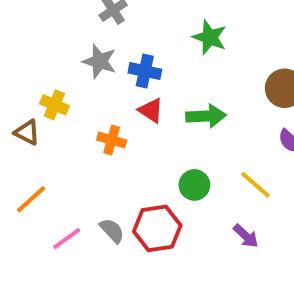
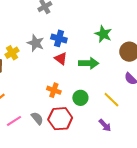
green star: (210, 37) -> (103, 34), moved
gray star: (100, 61) -> (36, 43), moved
yellow cross: (54, 105) -> (12, 53), turned 32
orange cross: (112, 140) -> (54, 90), moved

